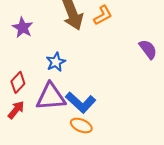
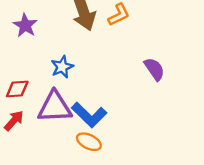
purple semicircle: (148, 49) -> (154, 69), moved
red diamond: (18, 82) -> (17, 89), turned 40

